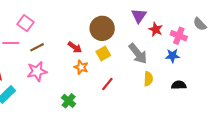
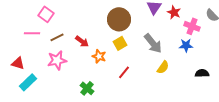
red star: (156, 29) -> (174, 12), moved
red arrow: (75, 47) -> (82, 41), moved
yellow semicircle: (148, 79) -> (163, 67), turned 32
black semicircle: (179, 85) -> (202, 73), moved

